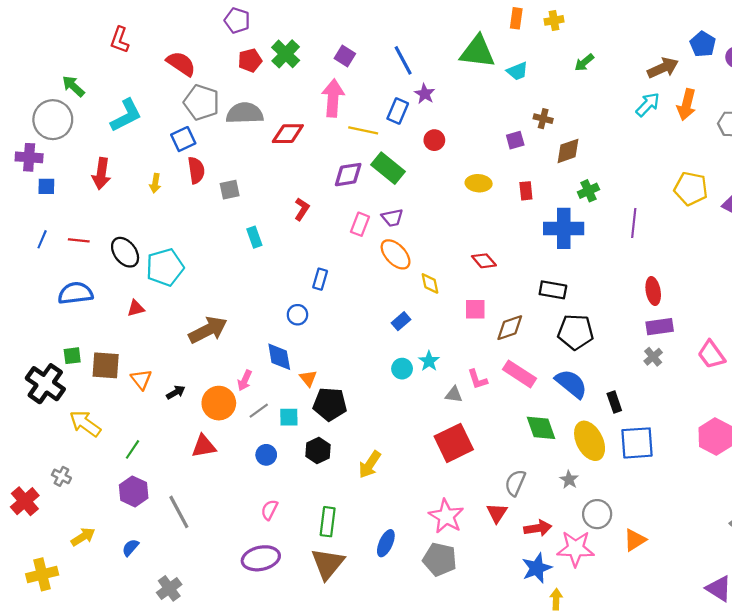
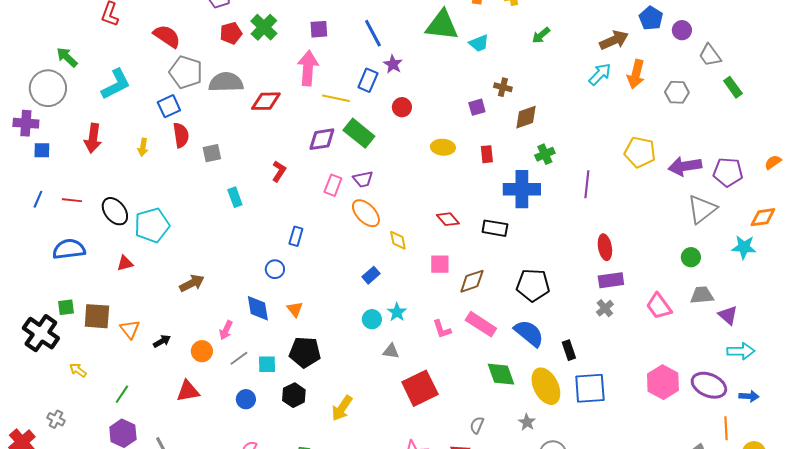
purple square: (345, 56) -> (319, 29), turned -36
black rectangle: (553, 290) -> (495, 228), moved
brown arrow: (208, 330) -> (192, 283), size x0.7
orange triangle: (308, 378) -> (295, 309), moved
gray triangle: (454, 394) -> (391, 351), moved
orange circle: (219, 403) -> (202, 351), size x0.7
yellow arrow: (85, 424) -> (78, 370), size x0.6
gray semicircle: (515, 483) -> (477, 425), size x0.7

